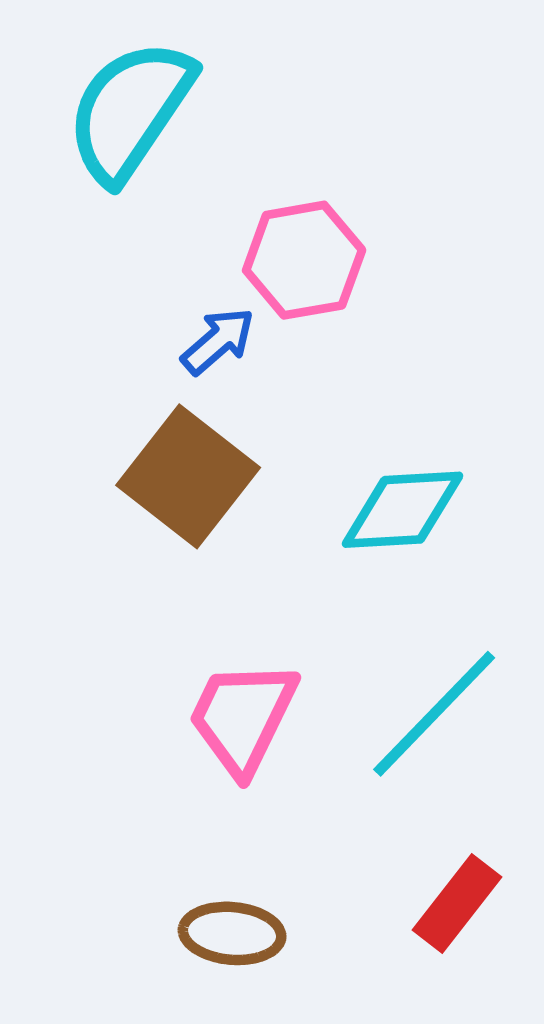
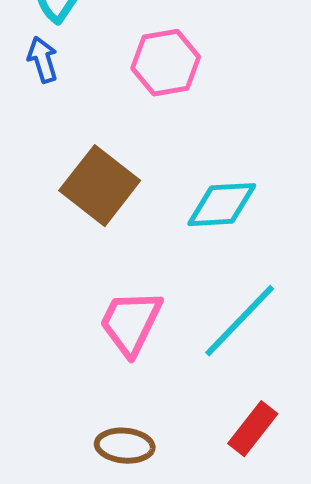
blue arrow: (218, 341) -> (43, 60), moved, turned -66

